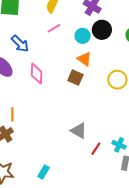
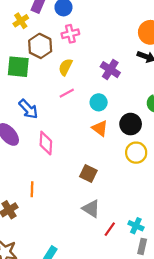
black circle: (102, 30) -> (131, 124), moved
brown square: (75, 78) -> (88, 174), moved
orange line: (12, 114) -> (32, 189), moved

